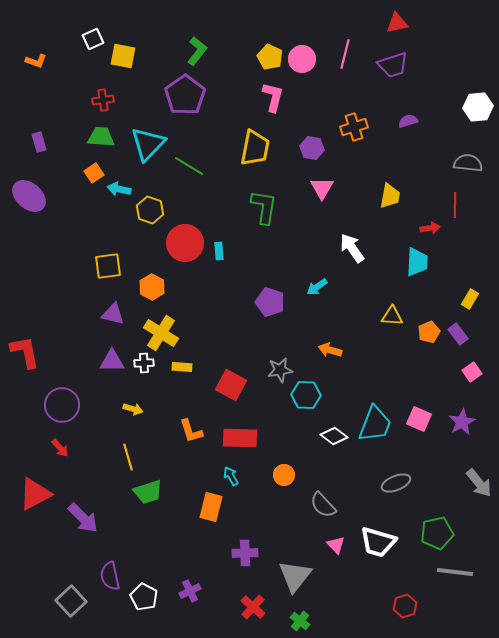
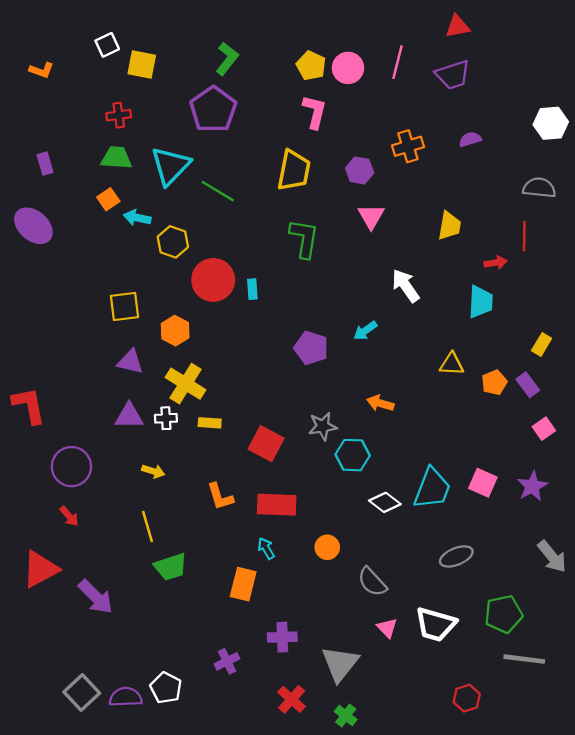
purple semicircle: (110, 576) -> (126, 697), moved, turned 100
purple cross: (190, 591) -> (227, 661), moved

